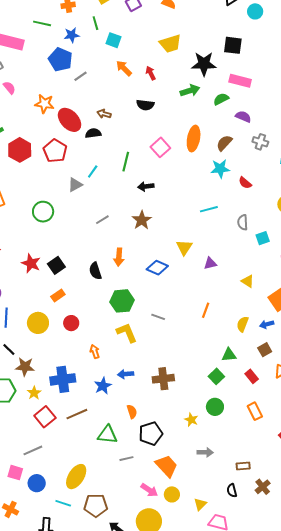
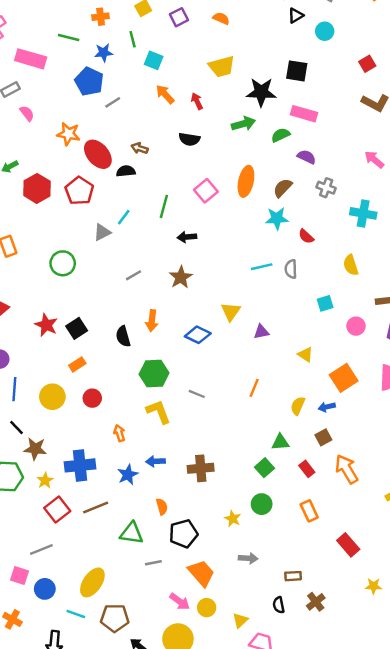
gray semicircle: (243, 222) -> (291, 269), moved

